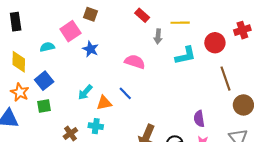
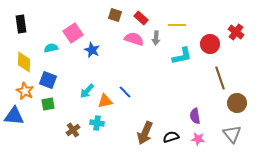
brown square: (90, 14) -> (115, 15), moved
red cross: (242, 30) -> (236, 32), turned -35
pink semicircle: (135, 62) -> (134, 39), moved
blue square: (44, 81) -> (48, 80), turned -30

